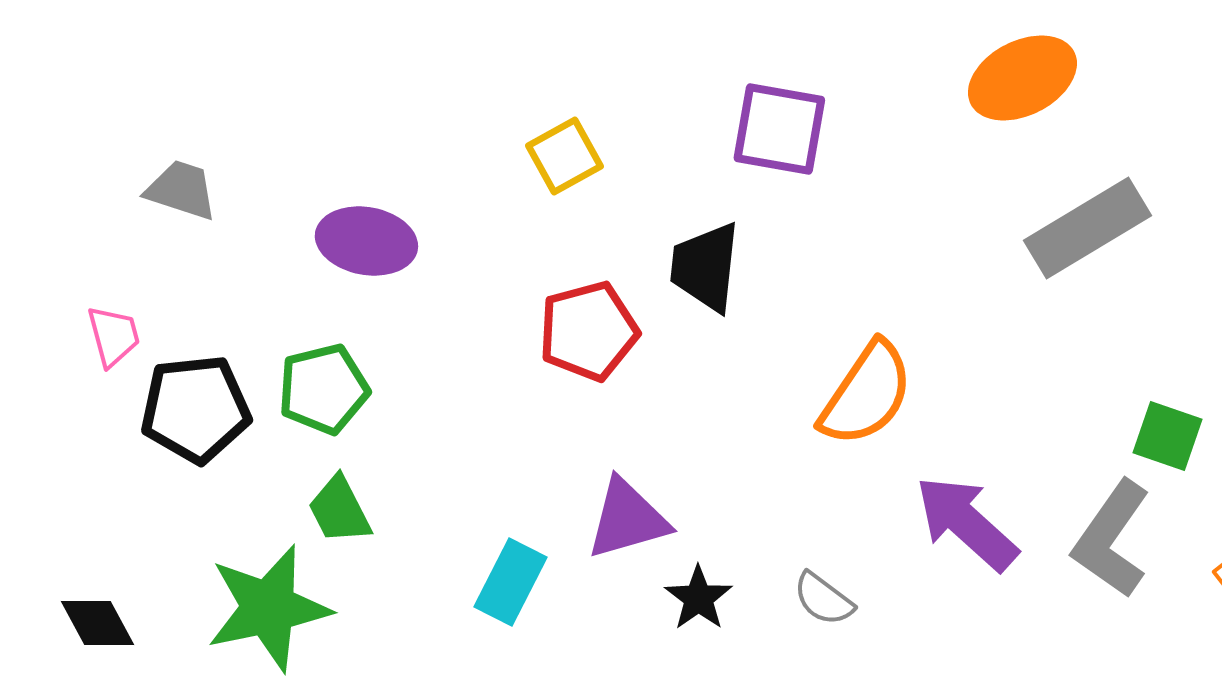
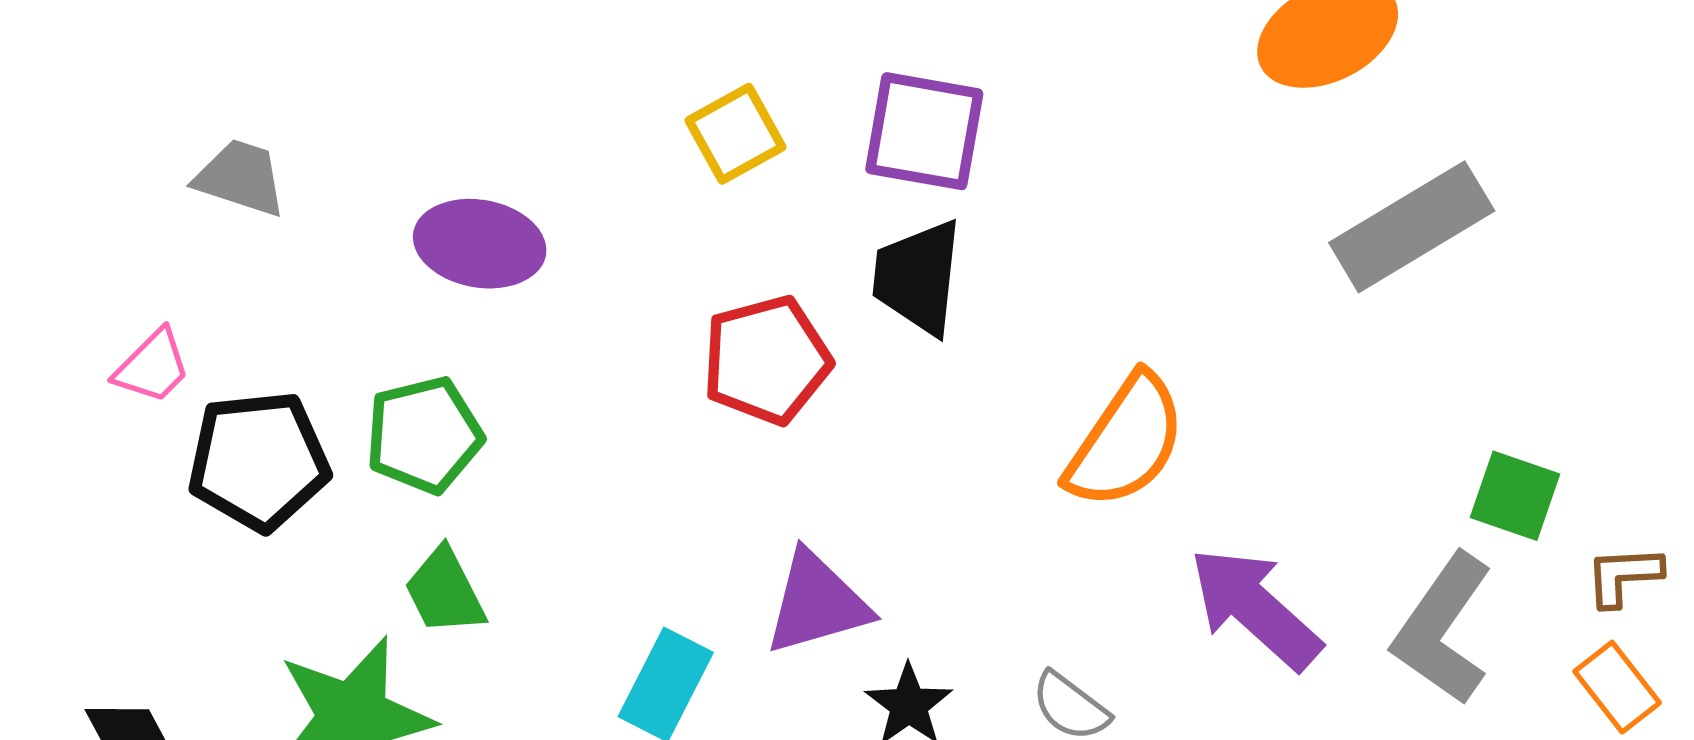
purple square: (779, 129) -> (924, 131), moved
pink trapezoid: (113, 336) -> (153, 366), turned 60

